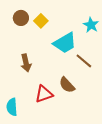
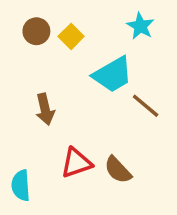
cyan star: (91, 25) -> (140, 26), moved
brown semicircle: (67, 85) -> (118, 170), moved

